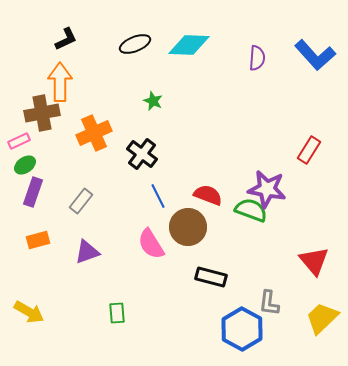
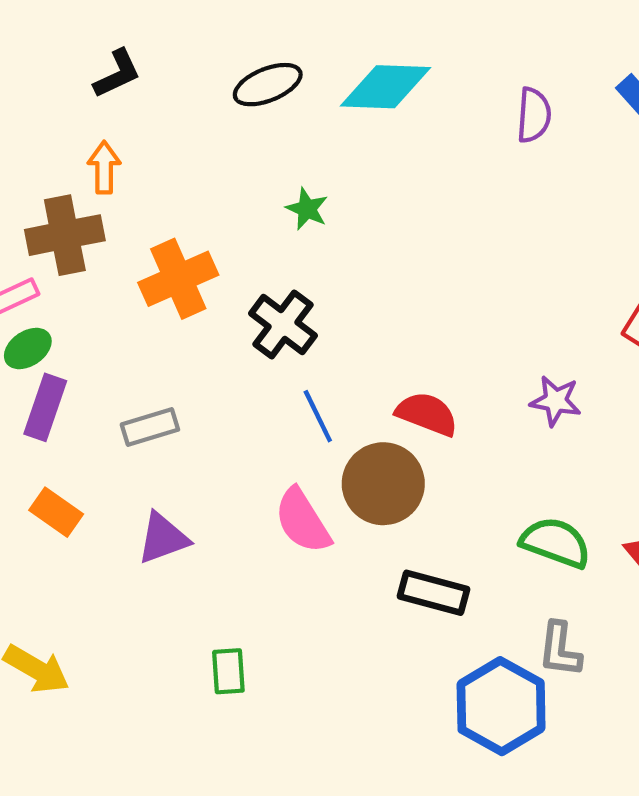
orange arrow: (60, 82) -> (104, 167), size x0.6
purple star: (267, 189) -> (556, 401), size x0.6
gray rectangle: (81, 201) -> (150, 427), turned 35
green semicircle: (251, 210) -> (556, 543), moved
orange rectangle: (38, 240) -> (56, 512), turned 50

